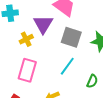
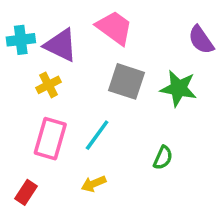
purple triangle: (43, 24) -> (61, 45), moved, turned -35
cyan line: (67, 66) -> (97, 135), moved

